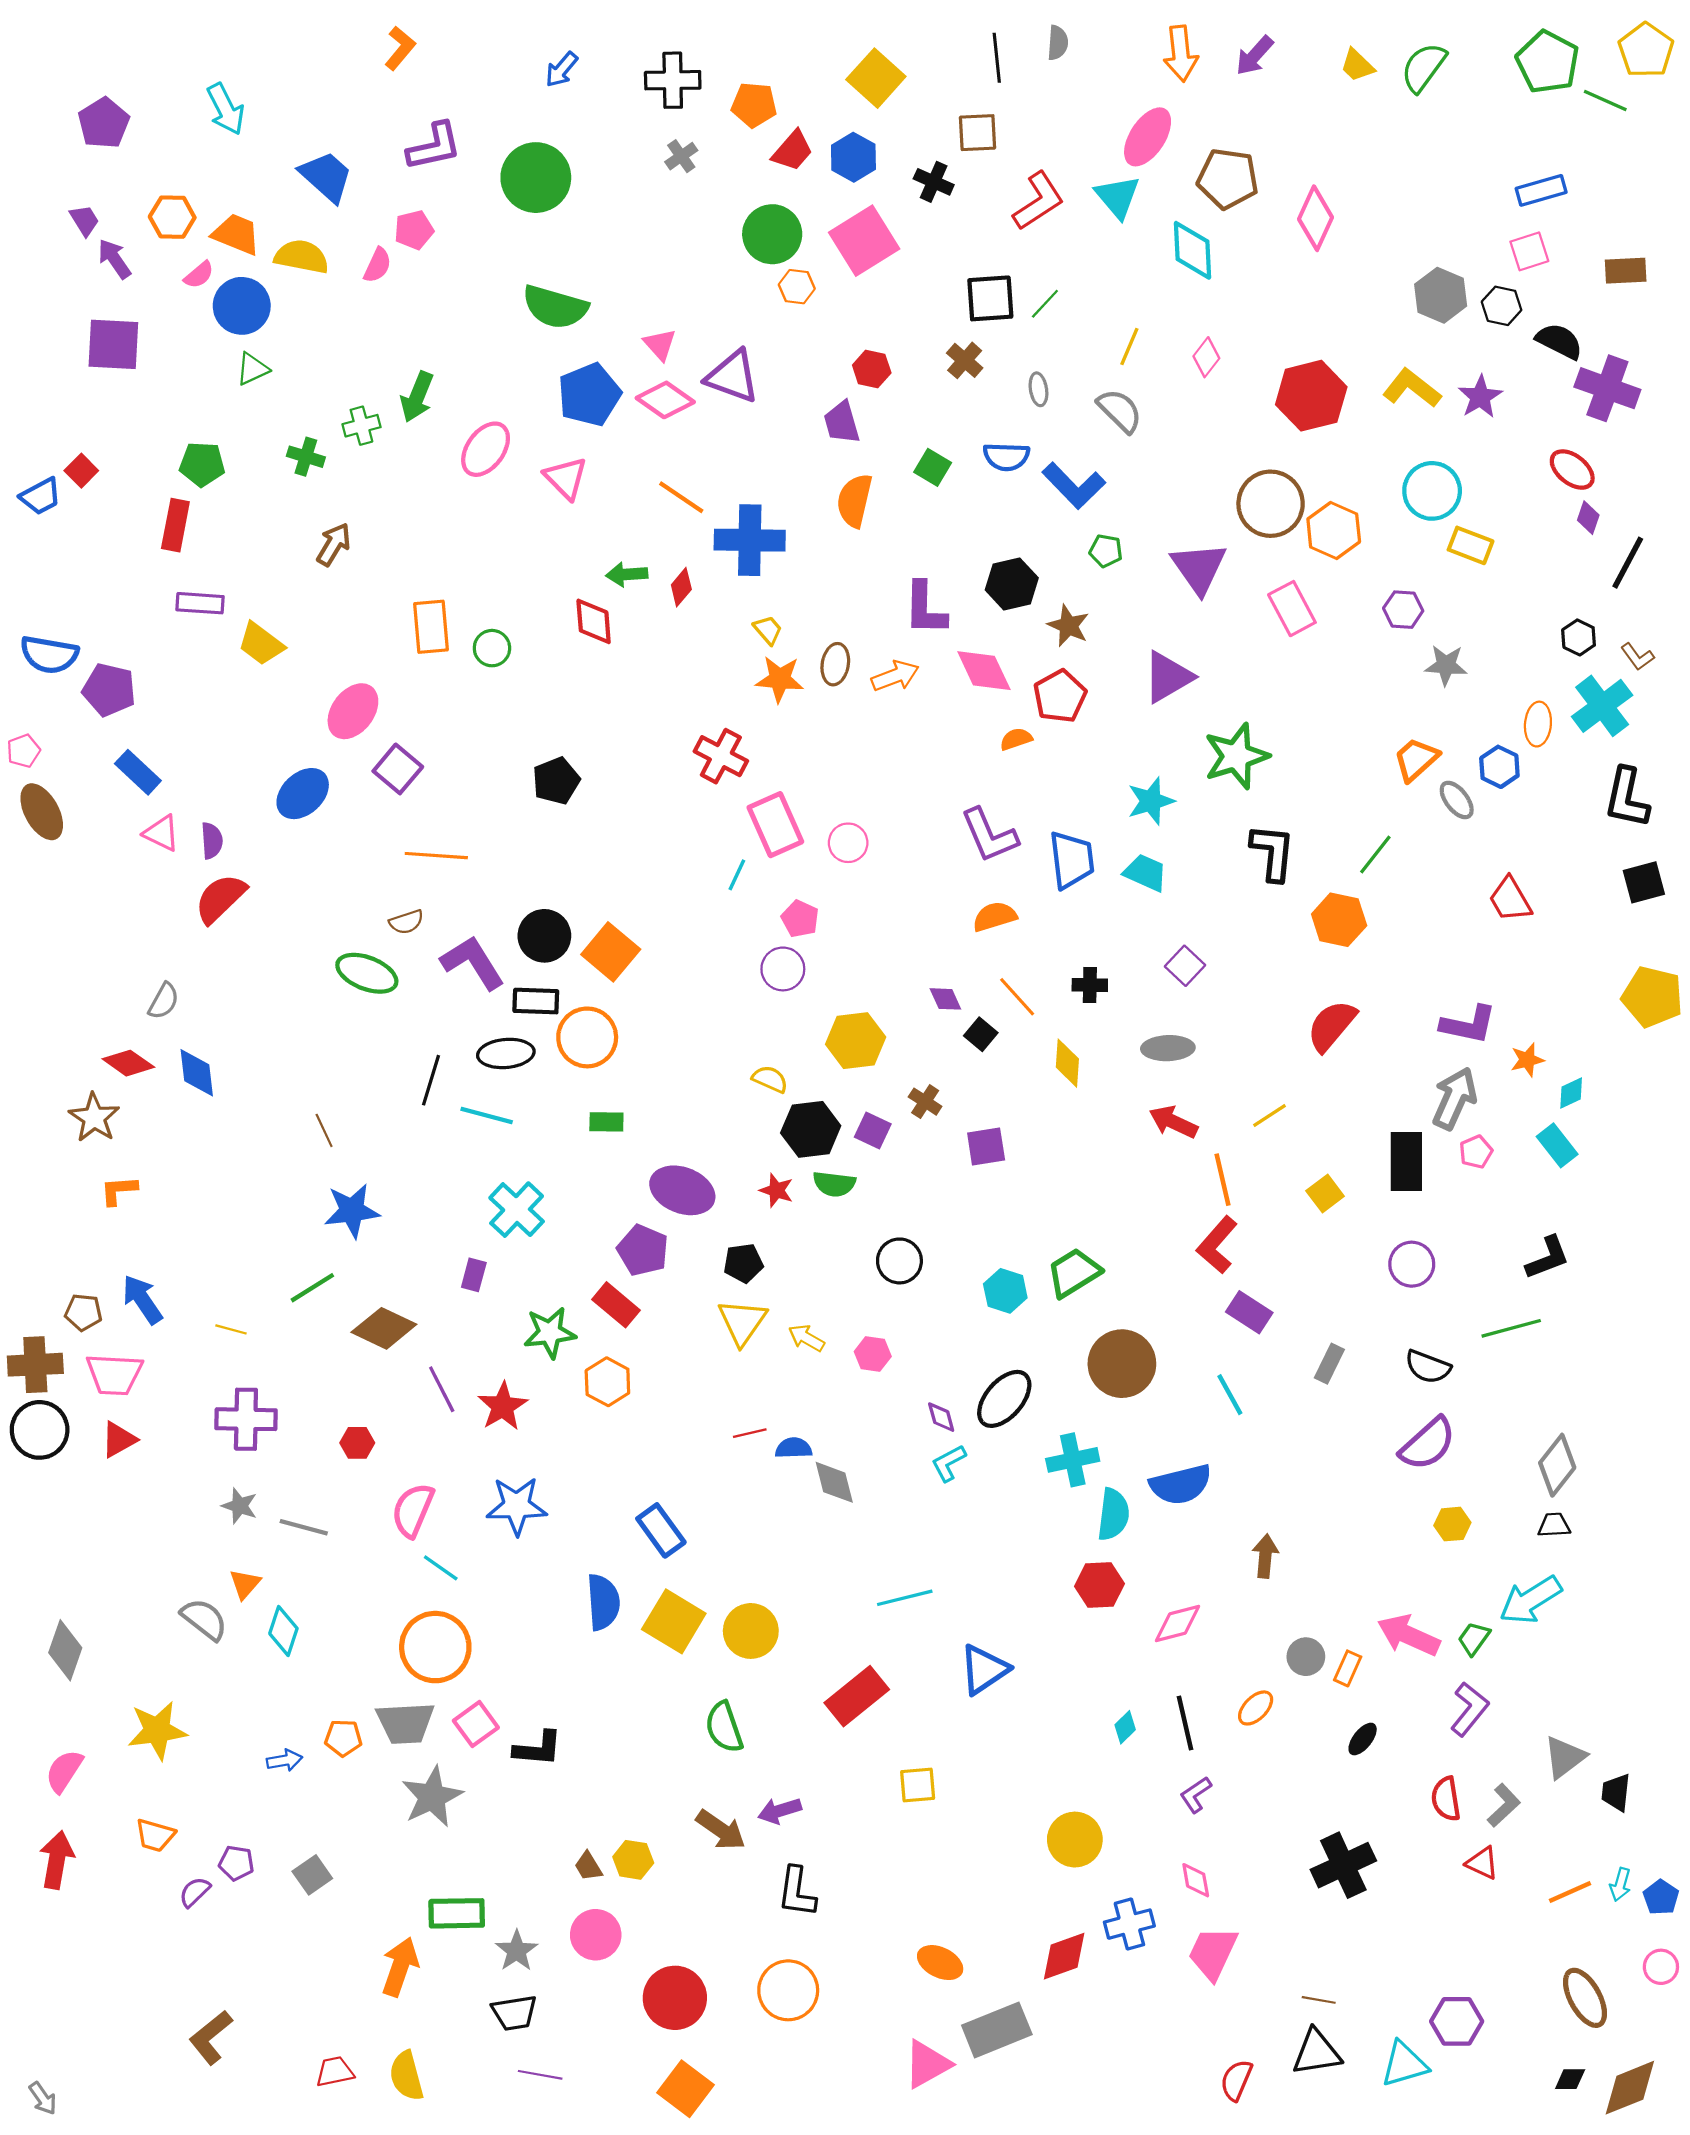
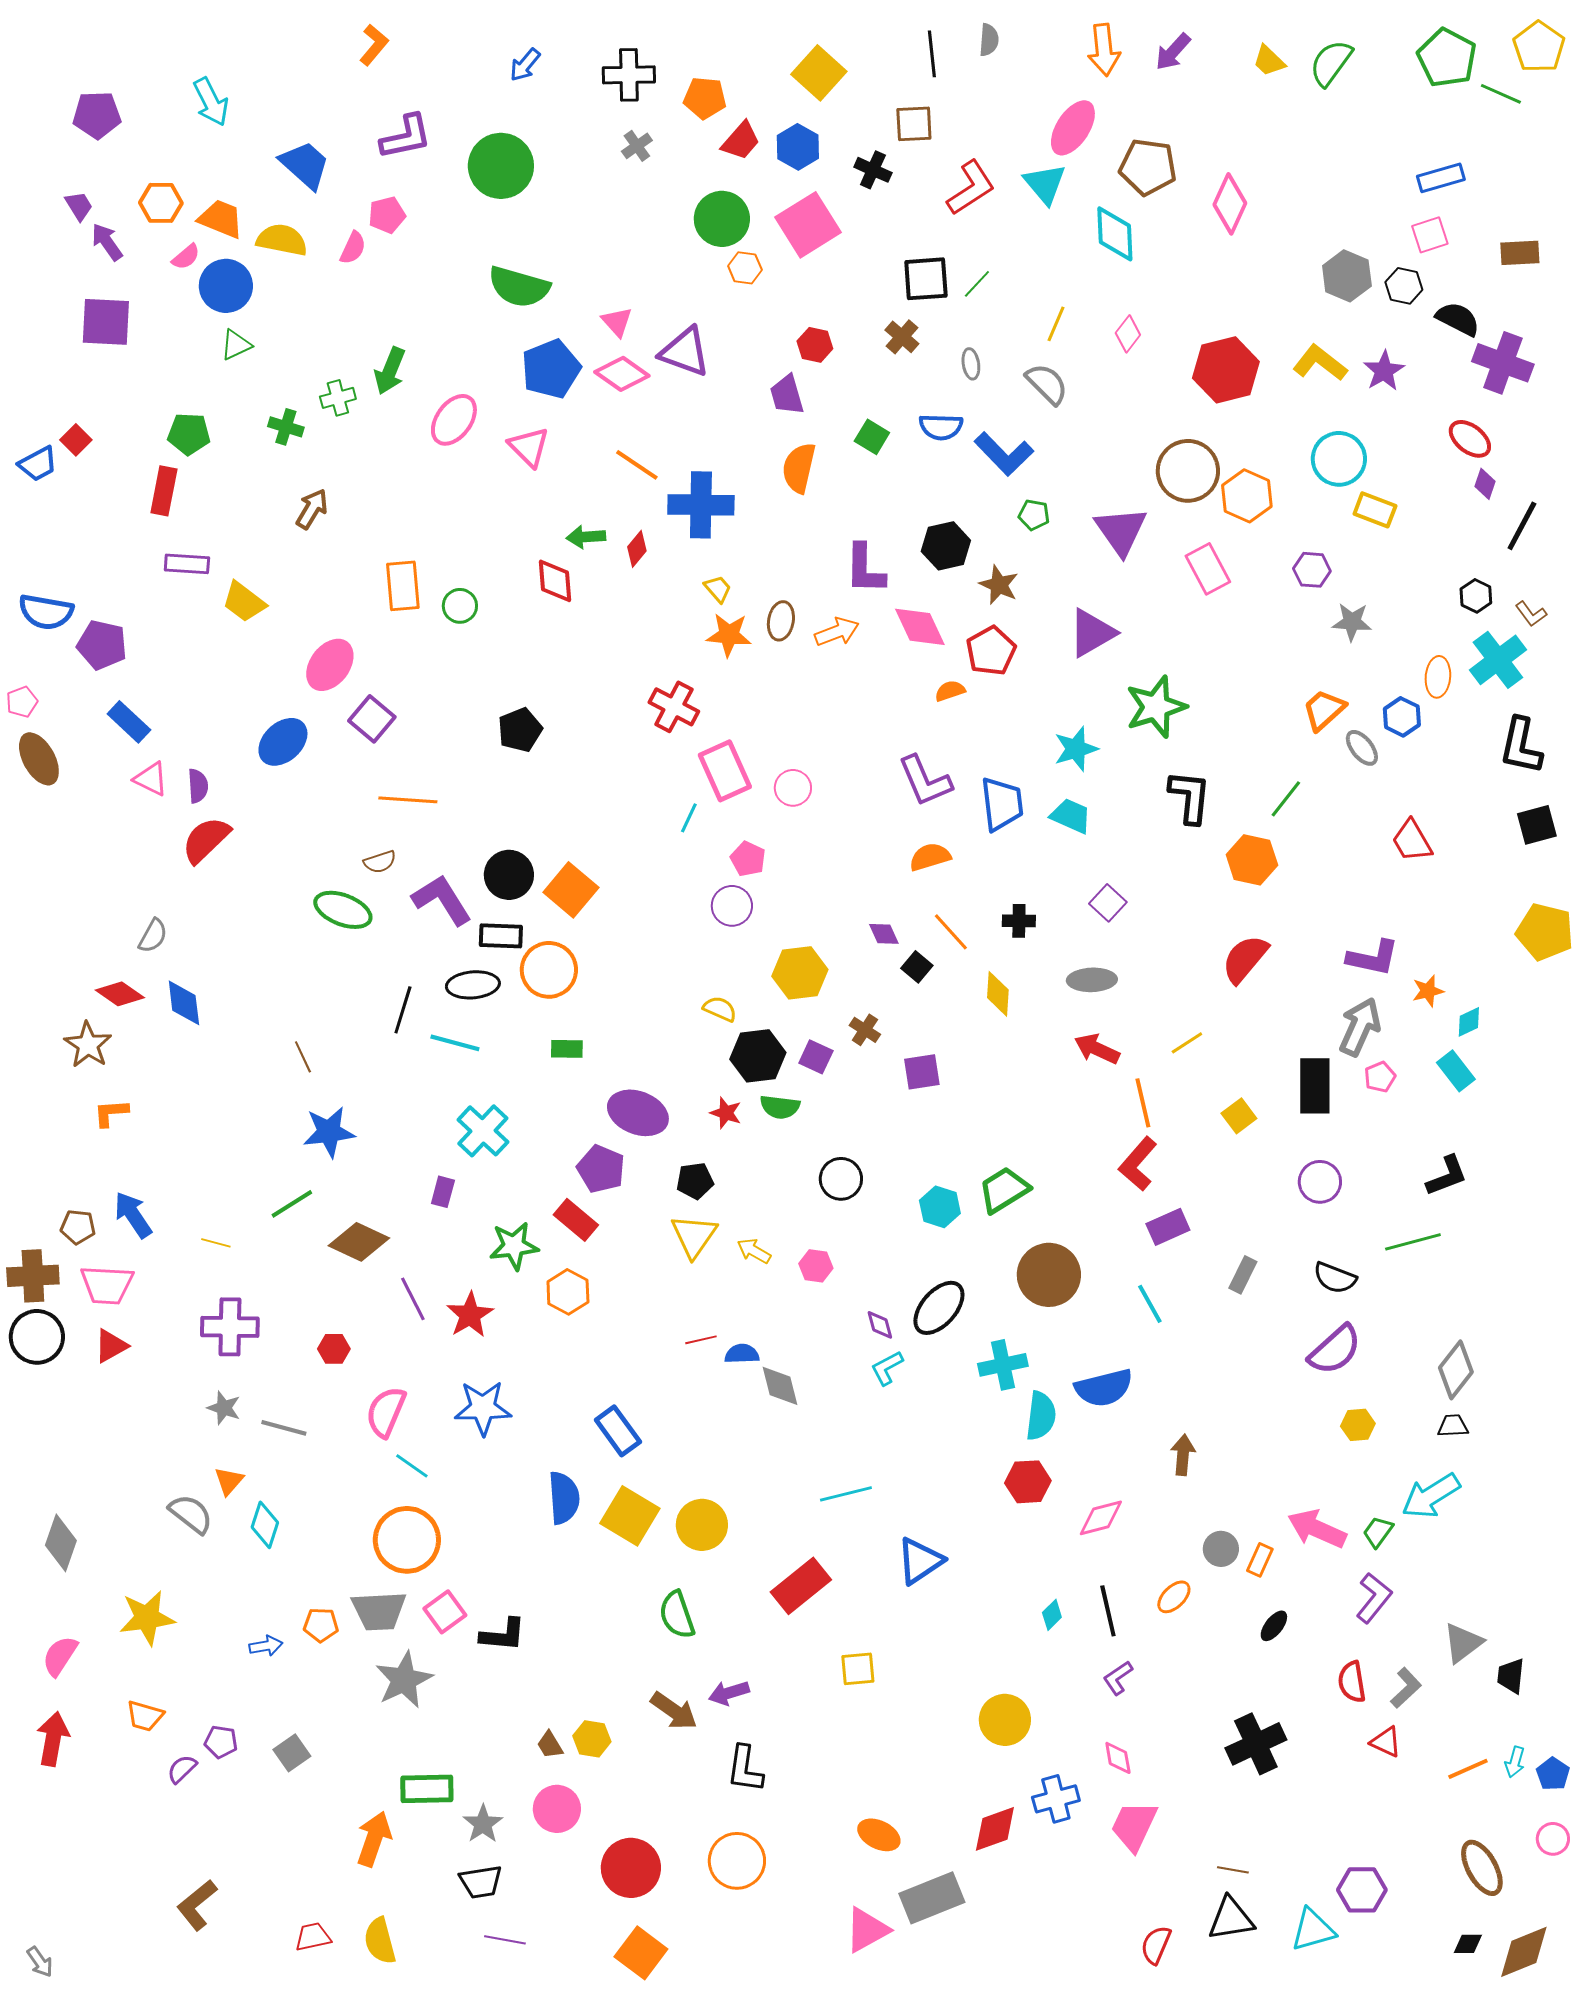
purple pentagon: (104, 123) -> (97, 115), turned 30
purple rectangle: (1249, 1312) -> (1168, 1227), turned -57

